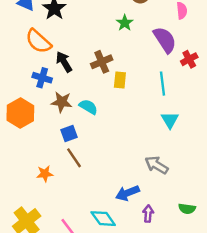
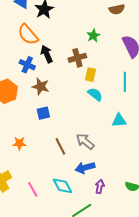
green star: (125, 23) -> (93, 36), moved
cyan semicircle: (88, 107) -> (95, 94), moved
cyan triangle: (170, 120) -> (119, 120), moved, turned 49
brown line: (74, 158) -> (60, 146), moved
gray arrow: (157, 165) -> (85, 141), moved

